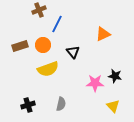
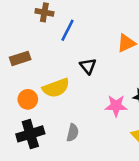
brown cross: (39, 10) -> (44, 12), turned 32
orange circle: (43, 45) -> (28, 99), moved
black cross: (28, 105) -> (30, 134), size x1.5

